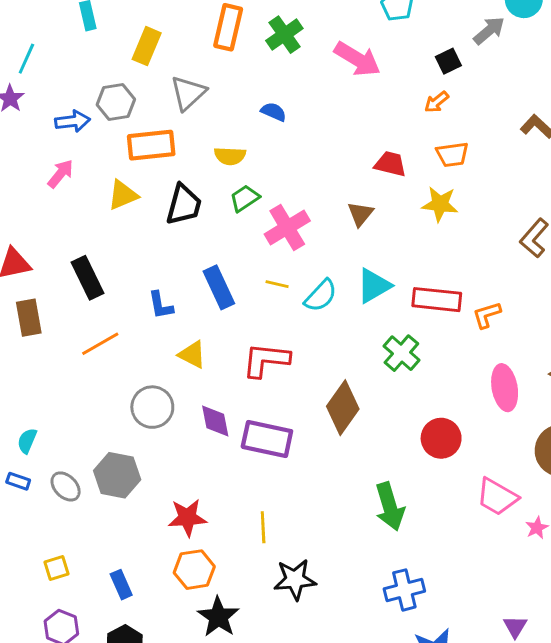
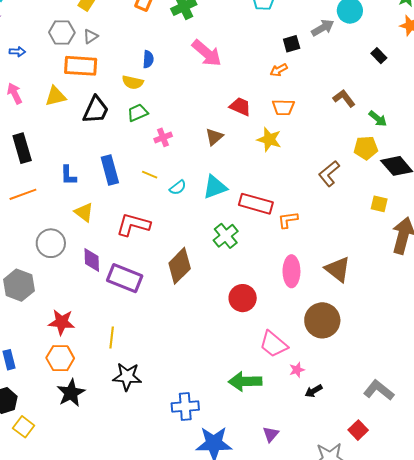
pink arrow: (357, 59) -> (207, 53), moved
gray triangle: (188, 93) -> (91, 36), moved, size x0.6
blue semicircle: (274, 112) -> (148, 59), moved, turned 60
blue arrow: (73, 121) -> (17, 52), moved, size x0.7
pink arrow: (60, 174) -> (15, 94), moved, turned -75
pink cross: (287, 227) -> (163, 137), size x0.6
cyan semicircle: (321, 296) -> (178, 188), size x0.7
green arrow: (390, 507) -> (245, 381), moved, turned 96
blue cross: (404, 590) -> (185, 406), moved

